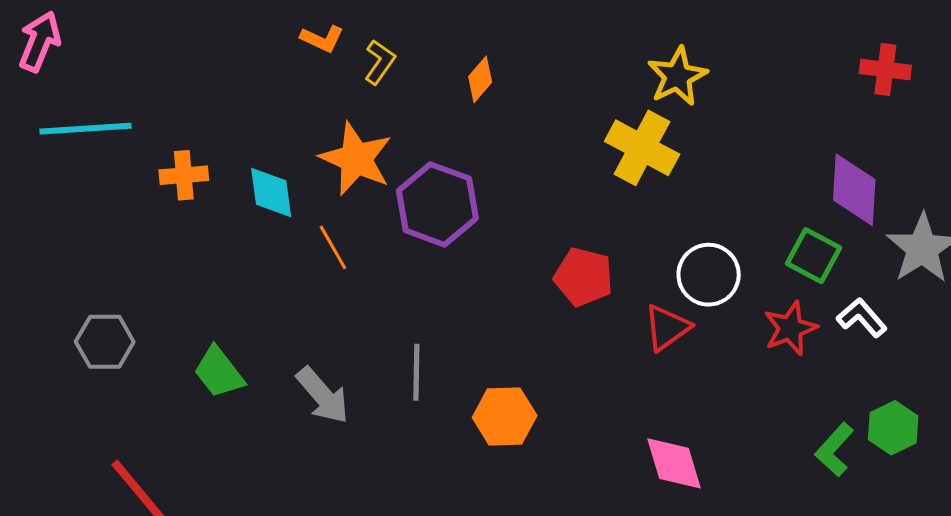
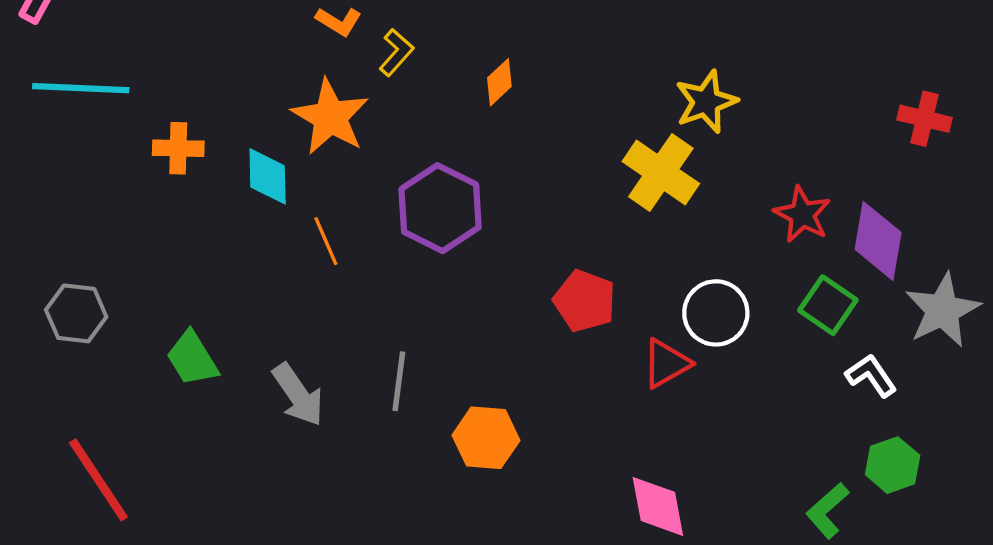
orange star: (356, 159) -> (330, 117), moved
red star: (790, 328) -> (802, 214), moved, turned -30
green hexagon: (893, 428) -> (893, 465), moved

